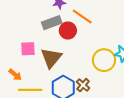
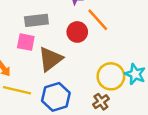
gray rectangle: (52, 23) -> (36, 20), moved
brown cross: (83, 85) -> (101, 102), moved

